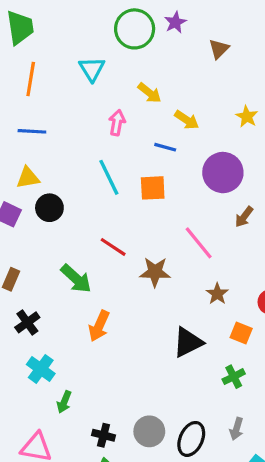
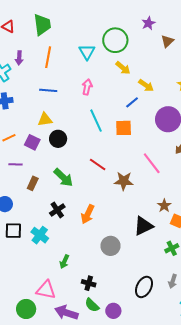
purple star: (175, 22) -> (148, 23), moved
green circle: (135, 29) -> (115, 40), moved
pink arrow: (117, 123) -> (87, 87), moved
blue line: (165, 147) -> (132, 102), turned -56
green arrow: (76, 279) -> (63, 178), moved
brown star: (217, 294) -> (164, 206), moved
black cross: (27, 322) -> (57, 210), moved
cyan cross: (41, 369) -> (40, 235), moved
gray circle: (149, 431) -> (111, 246), moved

